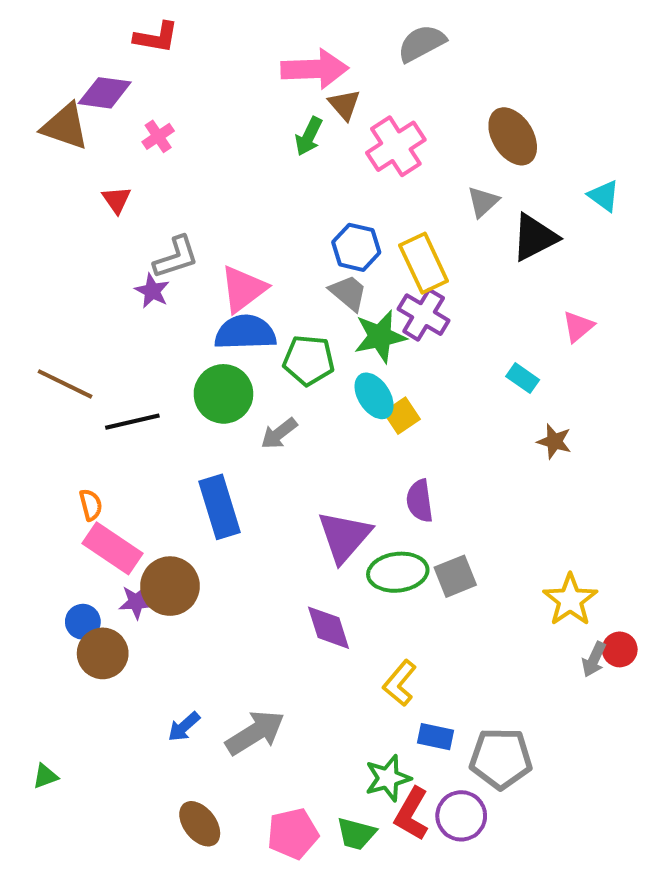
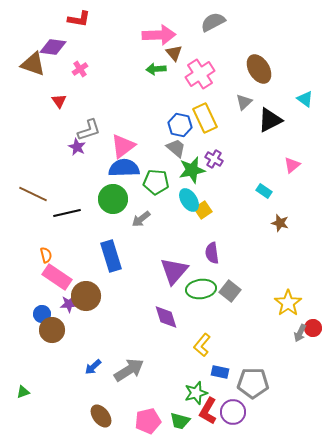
green arrow: (309, 136) -> (156, 69), turned 60
yellow rectangle: (424, 263) -> (205, 118), moved
purple cross: (424, 315) -> (214, 159), size x0.7
gray square: (455, 576) -> (230, 291), turned -30

